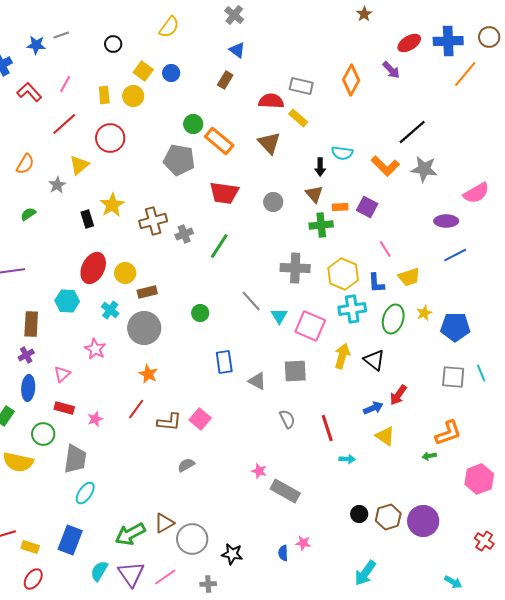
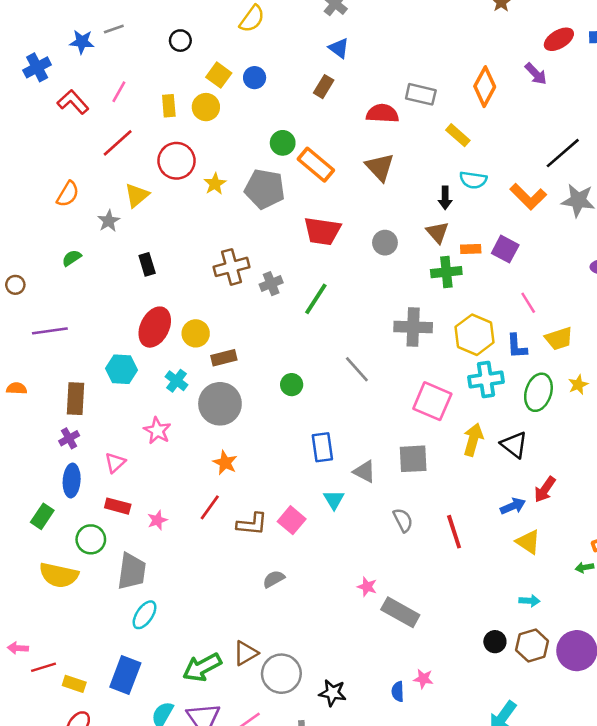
yellow rectangle: (298, 118) -> (458, 135), moved
yellow star: (112, 205) -> (215, 184), moved, size x0.7
cyan triangle: (279, 316) -> (334, 500), moved
cyan arrow: (347, 459) -> (530, 601), moved

